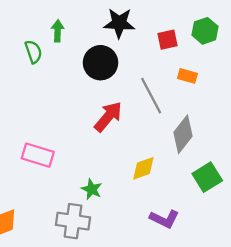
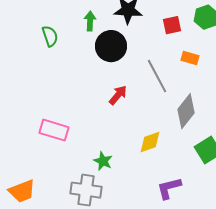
green arrow: (58, 31) -> (90, 21), moved
red arrow: (108, 117) -> (118, 95), size x0.7
purple L-shape: (164, 219) -> (169, 188), turned 140

